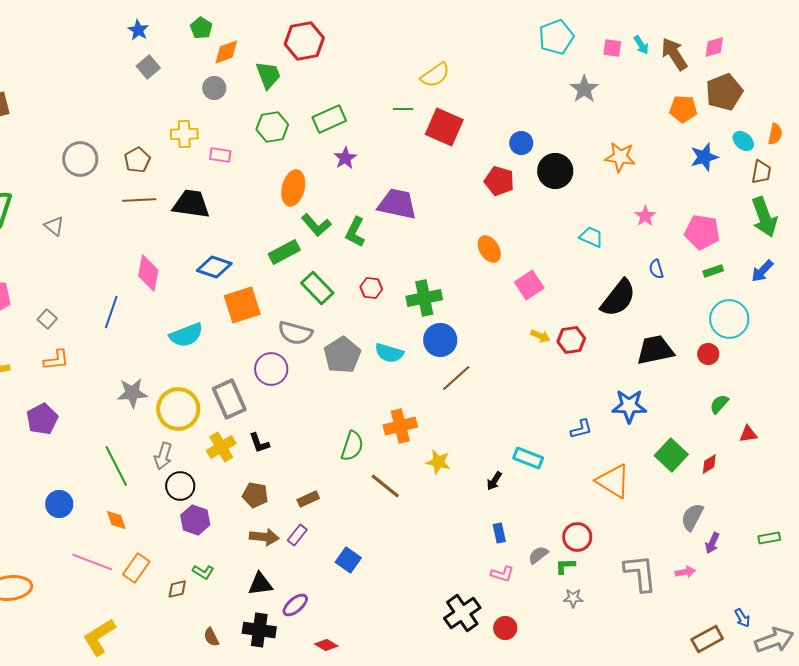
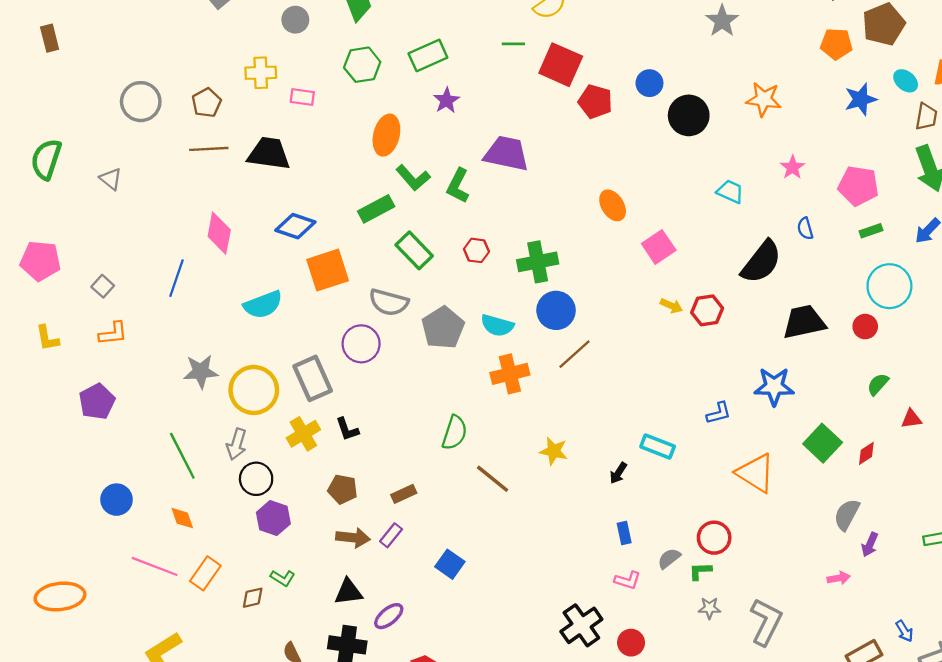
red pentagon: (499, 181) -> (595, 102), moved
orange cross: (400, 426) -> (510, 374), moved
gray L-shape: (640, 573) -> (766, 622), moved, turned 33

